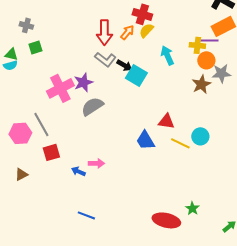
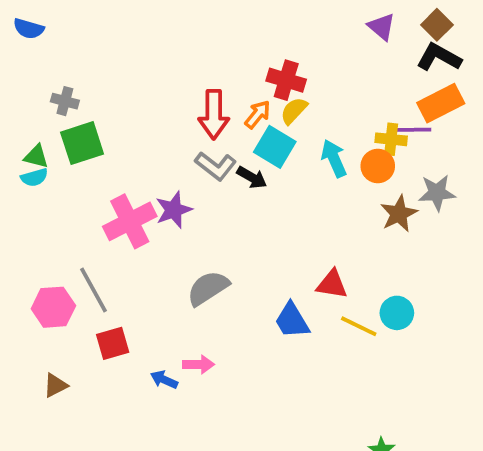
green square: (35, 47) -> (82, 143), size x1.6
orange circle: (206, 60) -> (378, 166), moved
cyan square: (136, 75) -> (275, 147), moved
gray semicircle: (92, 106) -> (208, 288), moved

